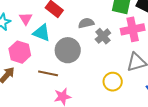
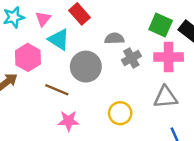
yellow circle: (113, 82) -> (120, 113), moved

